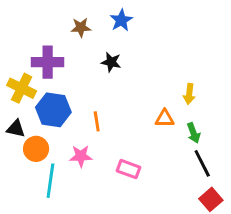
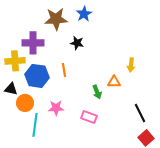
brown star: (81, 27) -> (56, 19), size x1.6
yellow cross: (22, 88) -> (15, 61), turned -30
orange line: (97, 121) -> (64, 70), moved
green arrow: (194, 133) -> (97, 92), moved

